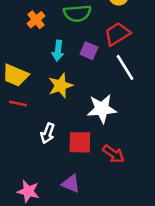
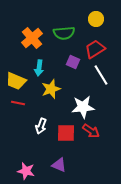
orange cross: (36, 20) -> (32, 38), size x1.5
cyan arrow: (58, 51) -> (39, 68), moved
red arrow: (113, 154) -> (91, 131), moved

